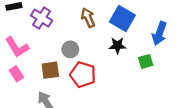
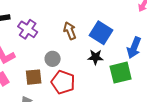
green square: (146, 61) -> (121, 73), size x1.6

